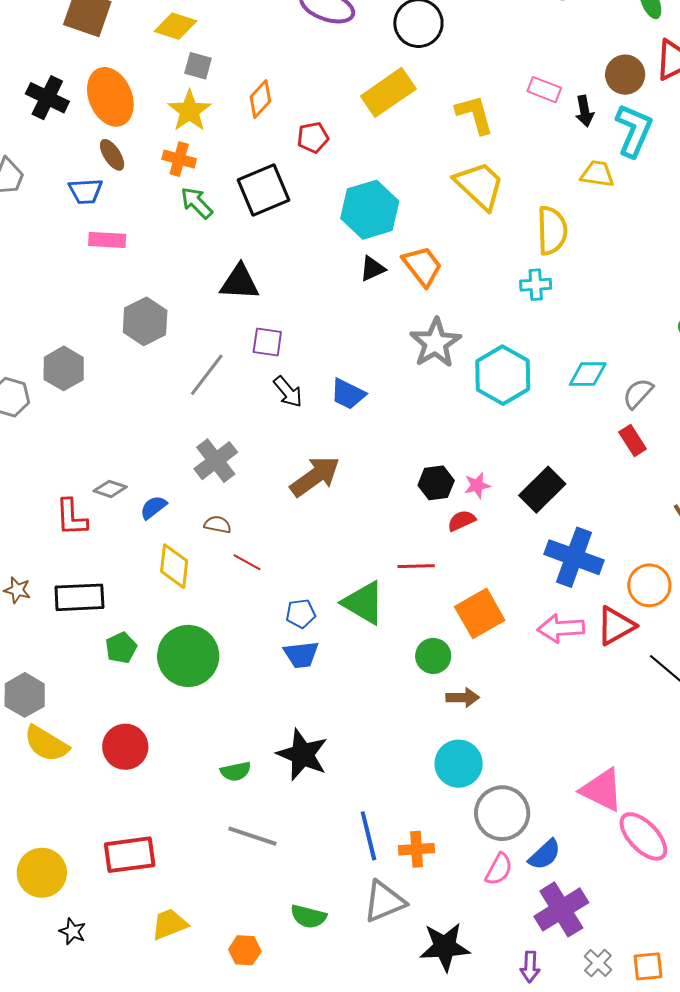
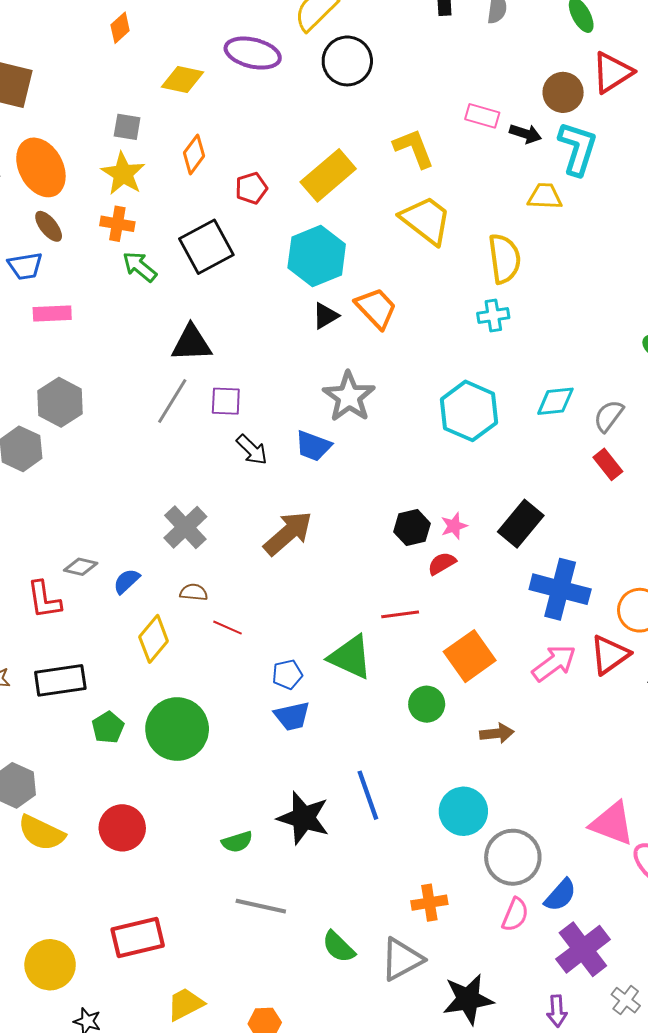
yellow diamond: (175, 26) -> (183, 79), moved
yellow rectangle: (388, 92) -> (328, 175), moved
black arrow: (585, 111) -> (525, 134), turned -56
gray hexagon: (145, 321) -> (60, 402), moved
gray star: (435, 343) -> (349, 397), moved
gray line: (207, 375) -> (172, 401), moved
yellow diamond: (174, 566) -> (154, 639), turned 39
pink arrow: (561, 628) -> (554, 663), turned 153
brown arrow: (463, 698) -> (497, 733), moved
blue line: (368, 836) -> (368, 795), moved
green semicircle: (308, 917) -> (339, 947), moved, turned 36

